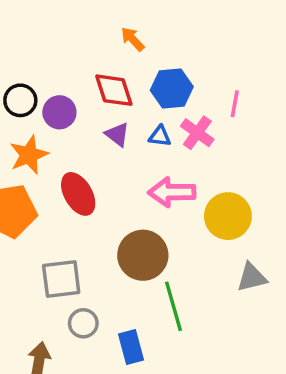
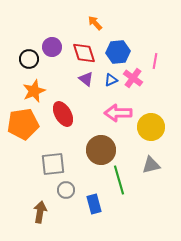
purple circle: (59, 112) -> (52, 47), moved
blue triangle: (160, 136) -> (111, 80), turned -32
gray triangle: (252, 277) -> (151, 165), moved

